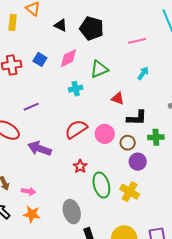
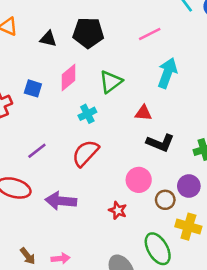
cyan arrow: (143, 73) -> (167, 73), size x1.6
black L-shape: (137, 118) -> (160, 143), moved, turned 35
red semicircle: (76, 129) -> (85, 153), moved
pink circle: (105, 134) -> (139, 180), moved
brown circle: (128, 143) -> (165, 200), moved
green ellipse: (101, 185) -> (158, 249), moved

